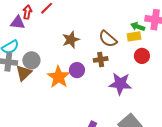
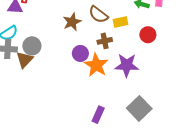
yellow rectangle: (134, 36) -> (121, 22), moved
brown semicircle: (108, 39) -> (98, 15), moved
orange star: (59, 77) -> (96, 65), moved

